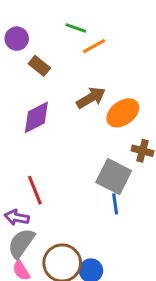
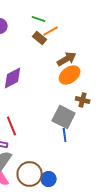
brown rectangle: (39, 66) -> (40, 38), moved
brown arrow: (91, 98) -> (67, 59), moved

